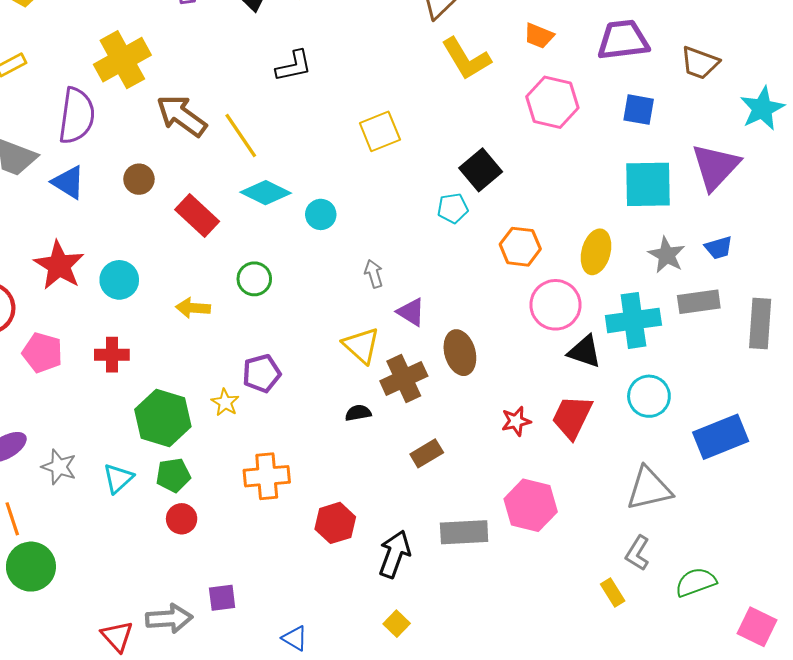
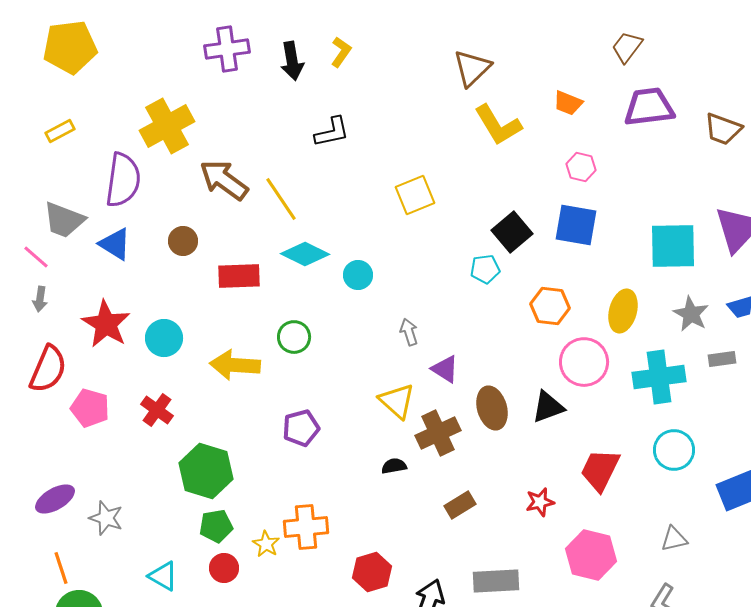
pink hexagon: (552, 102) -> (581, 167), size x0.6
blue square: (639, 110) -> (576, 225), moved, size x1.4
red rectangle: (197, 215) -> (239, 276), turned -45
gray rectangle: (699, 302) -> (722, 359), size x0.7
yellow arrow: (193, 308) -> (235, 365), size x1.5
black triangle: (585, 352) -> (548, 407), moved, turned -39
red cross: (112, 355) -> (157, 410), turned 36
yellow star: (225, 402) -> (266, 544), moved
red star: (516, 421) -> (540, 502), moved
cyan triangle: (118, 478) -> (163, 576), moved, turned -48
gray triangle: (649, 489) -> (674, 539), size x0.6
pink hexagon: (531, 505) -> (591, 555), moved

